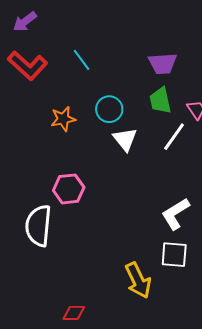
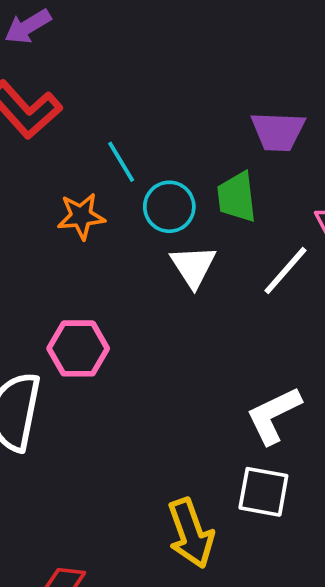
cyan line: (82, 60) -> (121, 162), moved
green trapezoid: (160, 101) -> (237, 197), moved

